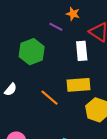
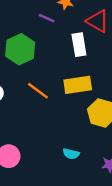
orange line: (49, 98) -> (38, 91), moved

